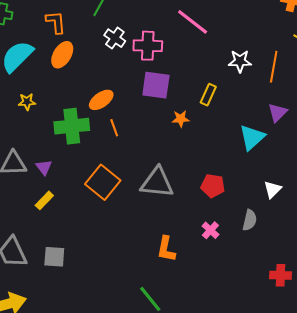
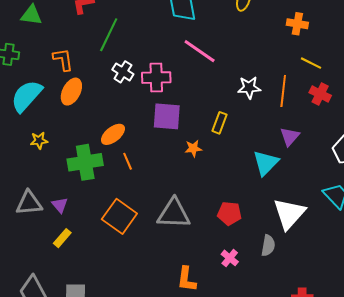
white triangle: (273, 190) -> (289, 214), size x1.8

